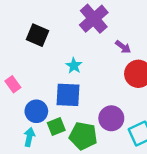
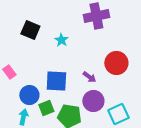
purple cross: (94, 19) -> (96, 16), moved, turned 30
purple arrow: (123, 47) -> (89, 77), moved
cyan star: (74, 66) -> (61, 40), moved

